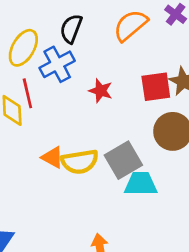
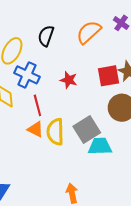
blue cross: (57, 64) -> (27, 75), moved, turned -35
red line: (27, 93) -> (37, 105), moved
yellow semicircle: (80, 162) -> (55, 132), turned 100

